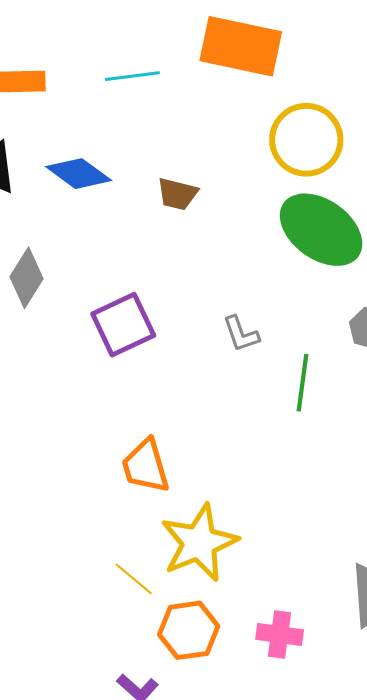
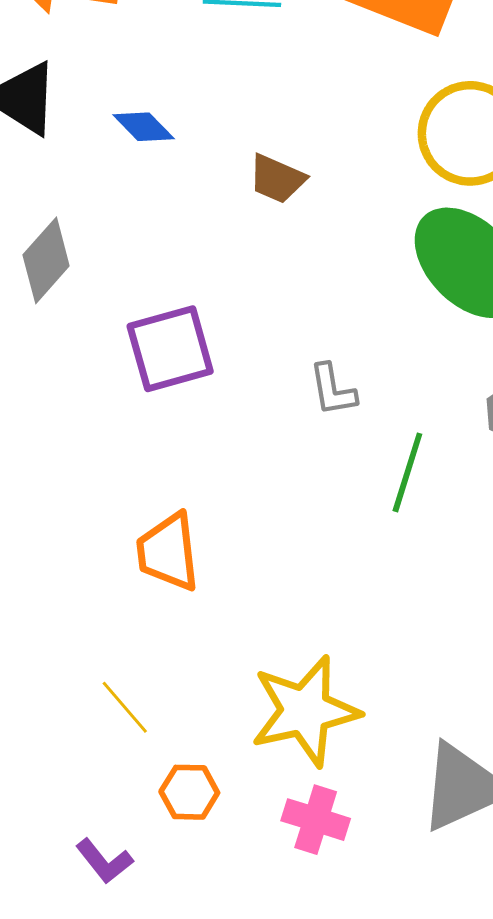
blue diamond: (79, 174) -> (144, 127), size x0.7
yellow star: (199, 543) -> (305, 711), moved
orange hexagon: (189, 630) -> (189, 792), size x0.7

